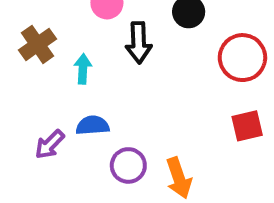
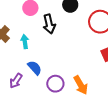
blue semicircle: (93, 125) -> (35, 68), turned 63

